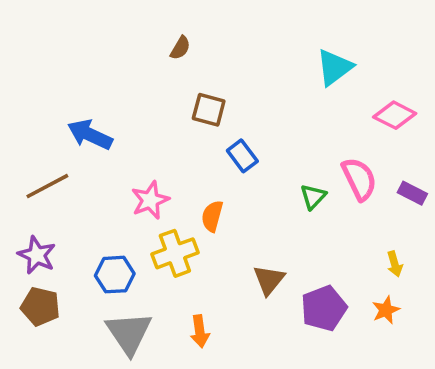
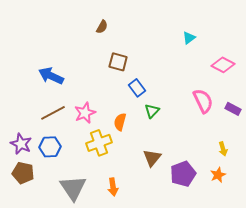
cyan triangle: (334, 67) -> (189, 38), size x0.6
brown line: (47, 186) -> (53, 113), moved
green triangle: (313, 197) -> (152, 111), moved
blue hexagon: (115, 275) -> (50, 147), moved

